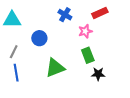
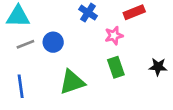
gray line: (14, 52) -> (25, 44), moved, turned 40
black star: (98, 74) -> (158, 67), moved

